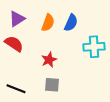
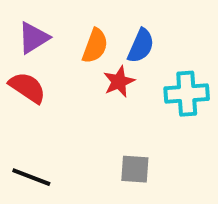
red star: (49, 60) -> (119, 82), moved
gray square: (52, 85) -> (135, 169), moved

